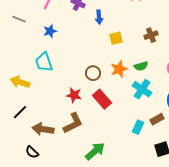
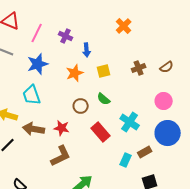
blue star: (50, 31) -> (38, 64), size x1.5
green semicircle: (141, 66) -> (104, 99), moved, turned 56
orange star: (119, 69) -> (75, 73), moved
red rectangle: (102, 99) -> (101, 132), moved
brown arrow: (43, 129) -> (34, 129), moved

